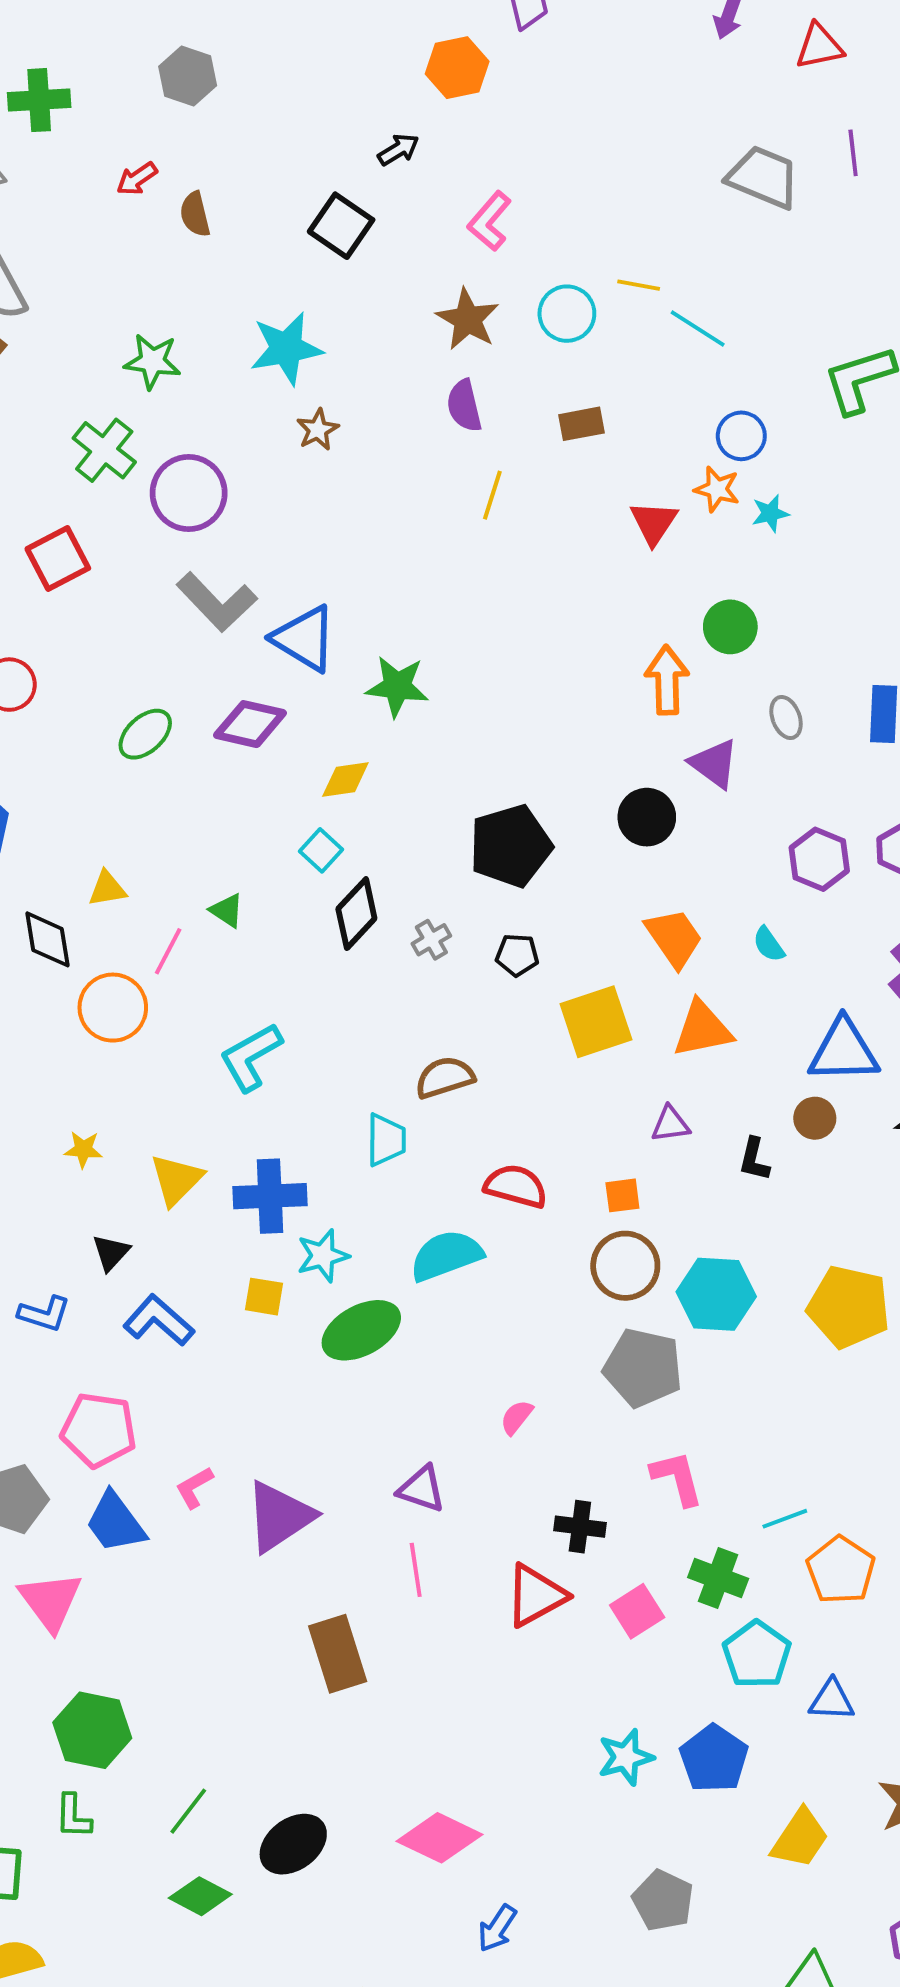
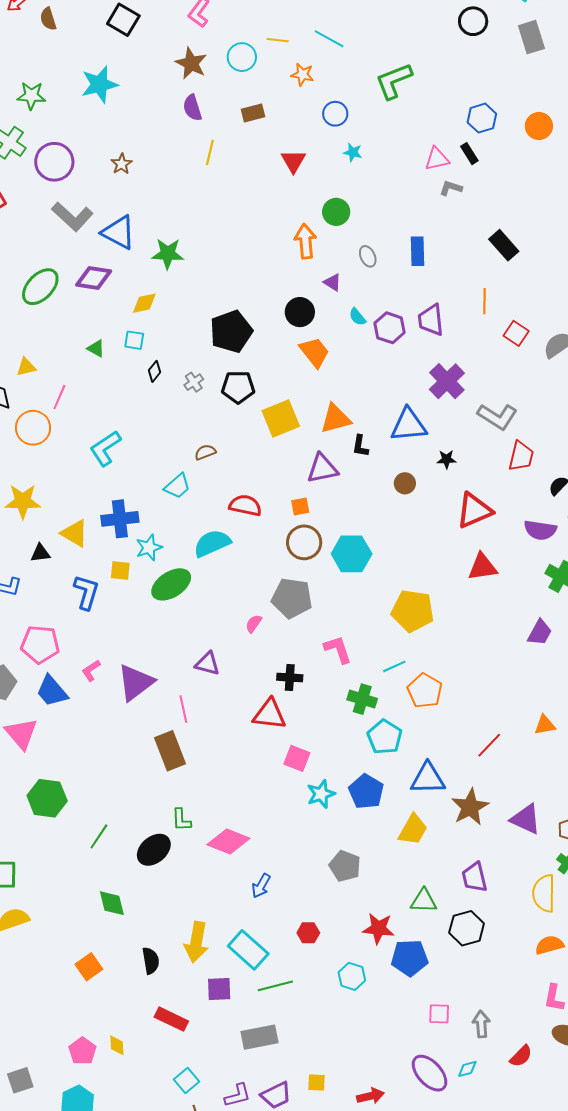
cyan line: (698, 328) -> (329, 39), moved
brown star: (318, 430) -> (122, 164), moved
orange star: (717, 489) -> (302, 75), moved
cyan star: (770, 513) -> (353, 152), turned 30
green ellipse: (145, 734) -> (40, 287), size x1.4
purple triangle: (714, 764) -> (332, 282), size x0.7
cyan square: (321, 850) -> (134, 340), turned -30
green triangle: (227, 910) -> (96, 348), moved
black diamond: (356, 914) -> (154, 371), size x0.6
orange trapezoid: (674, 938) -> (315, 352), moved
cyan semicircle: (769, 944) -> (357, 317), moved
black pentagon: (517, 955) -> (238, 387), size x1.5
brown semicircle: (445, 1077) -> (205, 452), size x0.7
brown circle: (815, 1118) -> (405, 483), moved
purple triangle: (670, 1124) -> (322, 468), size x1.6
cyan trapezoid: (386, 1140) -> (177, 486), turned 52
yellow star: (83, 1149) -> (23, 501), size x1.8
black L-shape: (754, 1159) -> (360, 446), moved
yellow triangle: (176, 1180) -> (75, 533), moved, turned -40
black triangle: (111, 1253) -> (40, 553), turned 45
yellow pentagon: (849, 1307) -> (413, 611), moved
blue L-shape: (159, 1320) -> (86, 592), moved, turned 69
gray pentagon: (643, 1368) -> (292, 598), moved
pink line: (416, 1570) -> (183, 709), moved
red triangle: (536, 1596) -> (269, 714), turned 39
pink square: (637, 1611) -> (297, 758), moved, turned -32
blue triangle: (832, 1700) -> (428, 778), moved, size x1.5
green L-shape: (73, 1816) -> (181, 820), moved
green diamond: (200, 1896) -> (112, 903), moved, turned 52

